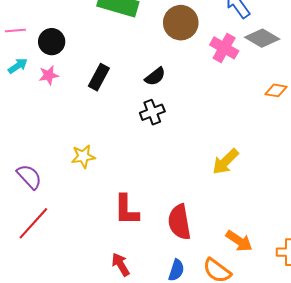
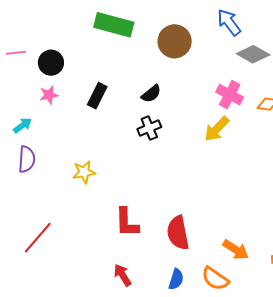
pink cross: (224, 48) -> (230, 95), moved
cyan arrow: (18, 66) -> (23, 125), moved
yellow arrow: (225, 162) -> (217, 129), moved
purple semicircle: (29, 177) -> (27, 159), moved, turned 48

